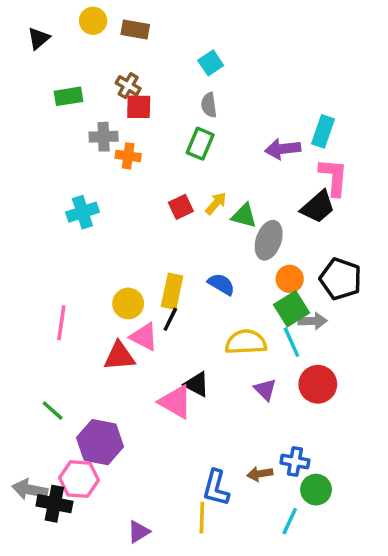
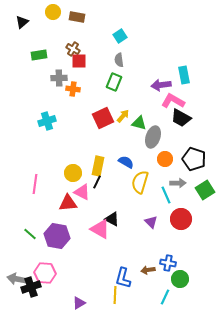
cyan rectangle: (323, 131) -> (184, 75), turned -30
pink L-shape: (334, 177) -> (173, 101), moved, turned -65
red square: (181, 207) -> (103, 118), size x1.5
black trapezoid: (318, 207) -> (181, 118), turned 70
green square: (291, 309) -> (205, 190), moved
yellow semicircle: (246, 342) -> (140, 182), moved, turned -70
purple hexagon: (100, 442) -> (57, 236), moved
black cross: (54, 504) -> (31, 287), turned -30

